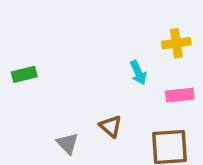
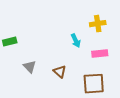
gray triangle: (67, 143) -> (30, 67), moved

